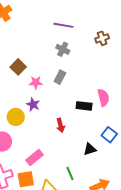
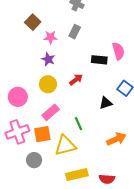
yellow circle: (16, 117) -> (48, 84), moved
red arrow: (60, 125) -> (76, 80), turned -112
green line: (70, 174) -> (78, 124), moved

